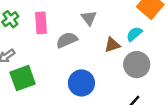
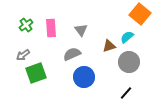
gray triangle: (89, 18) -> (81, 30), moved
gray semicircle: (67, 40) -> (72, 54), moved

